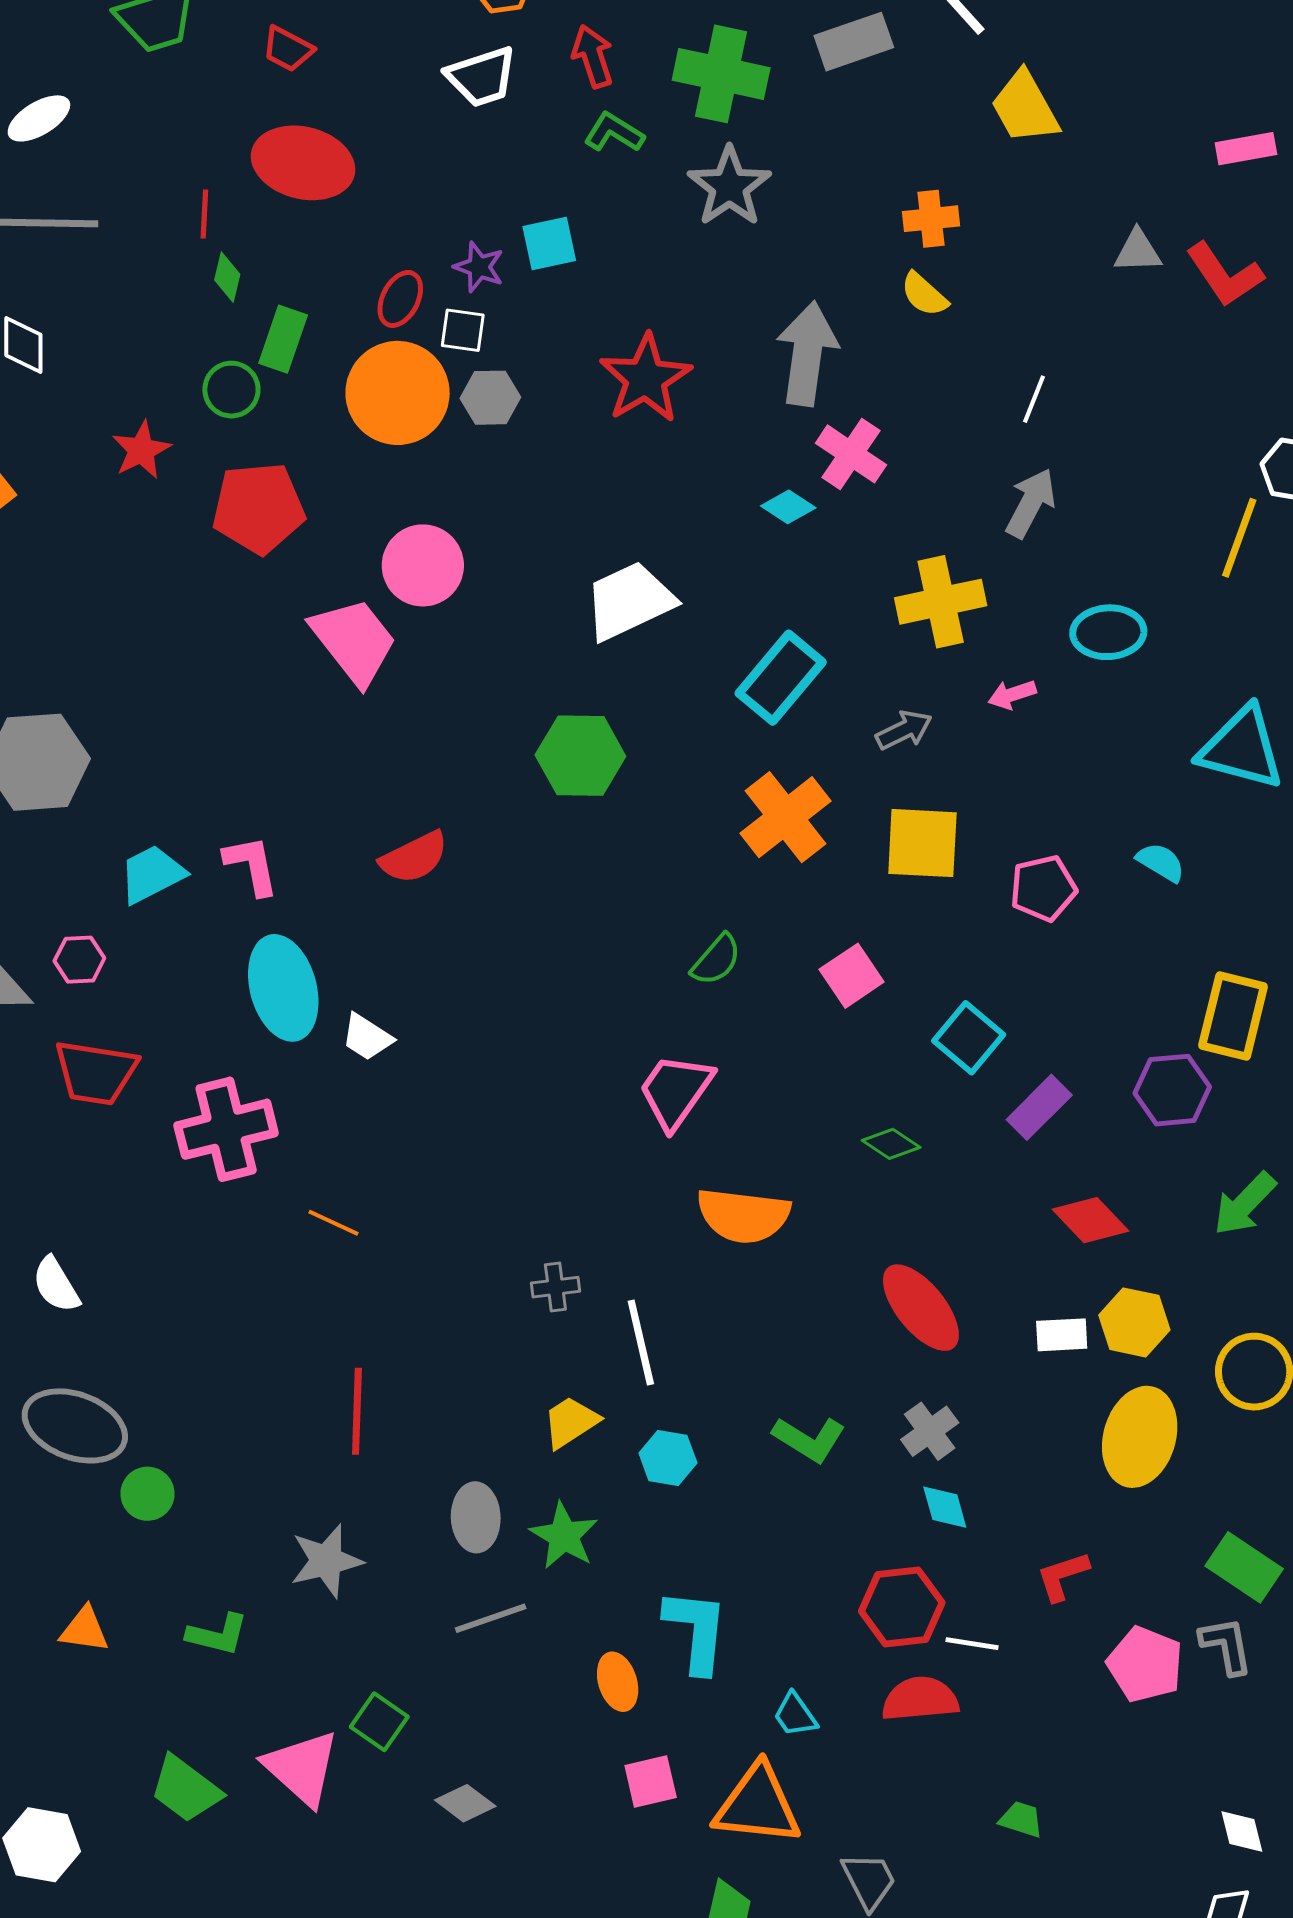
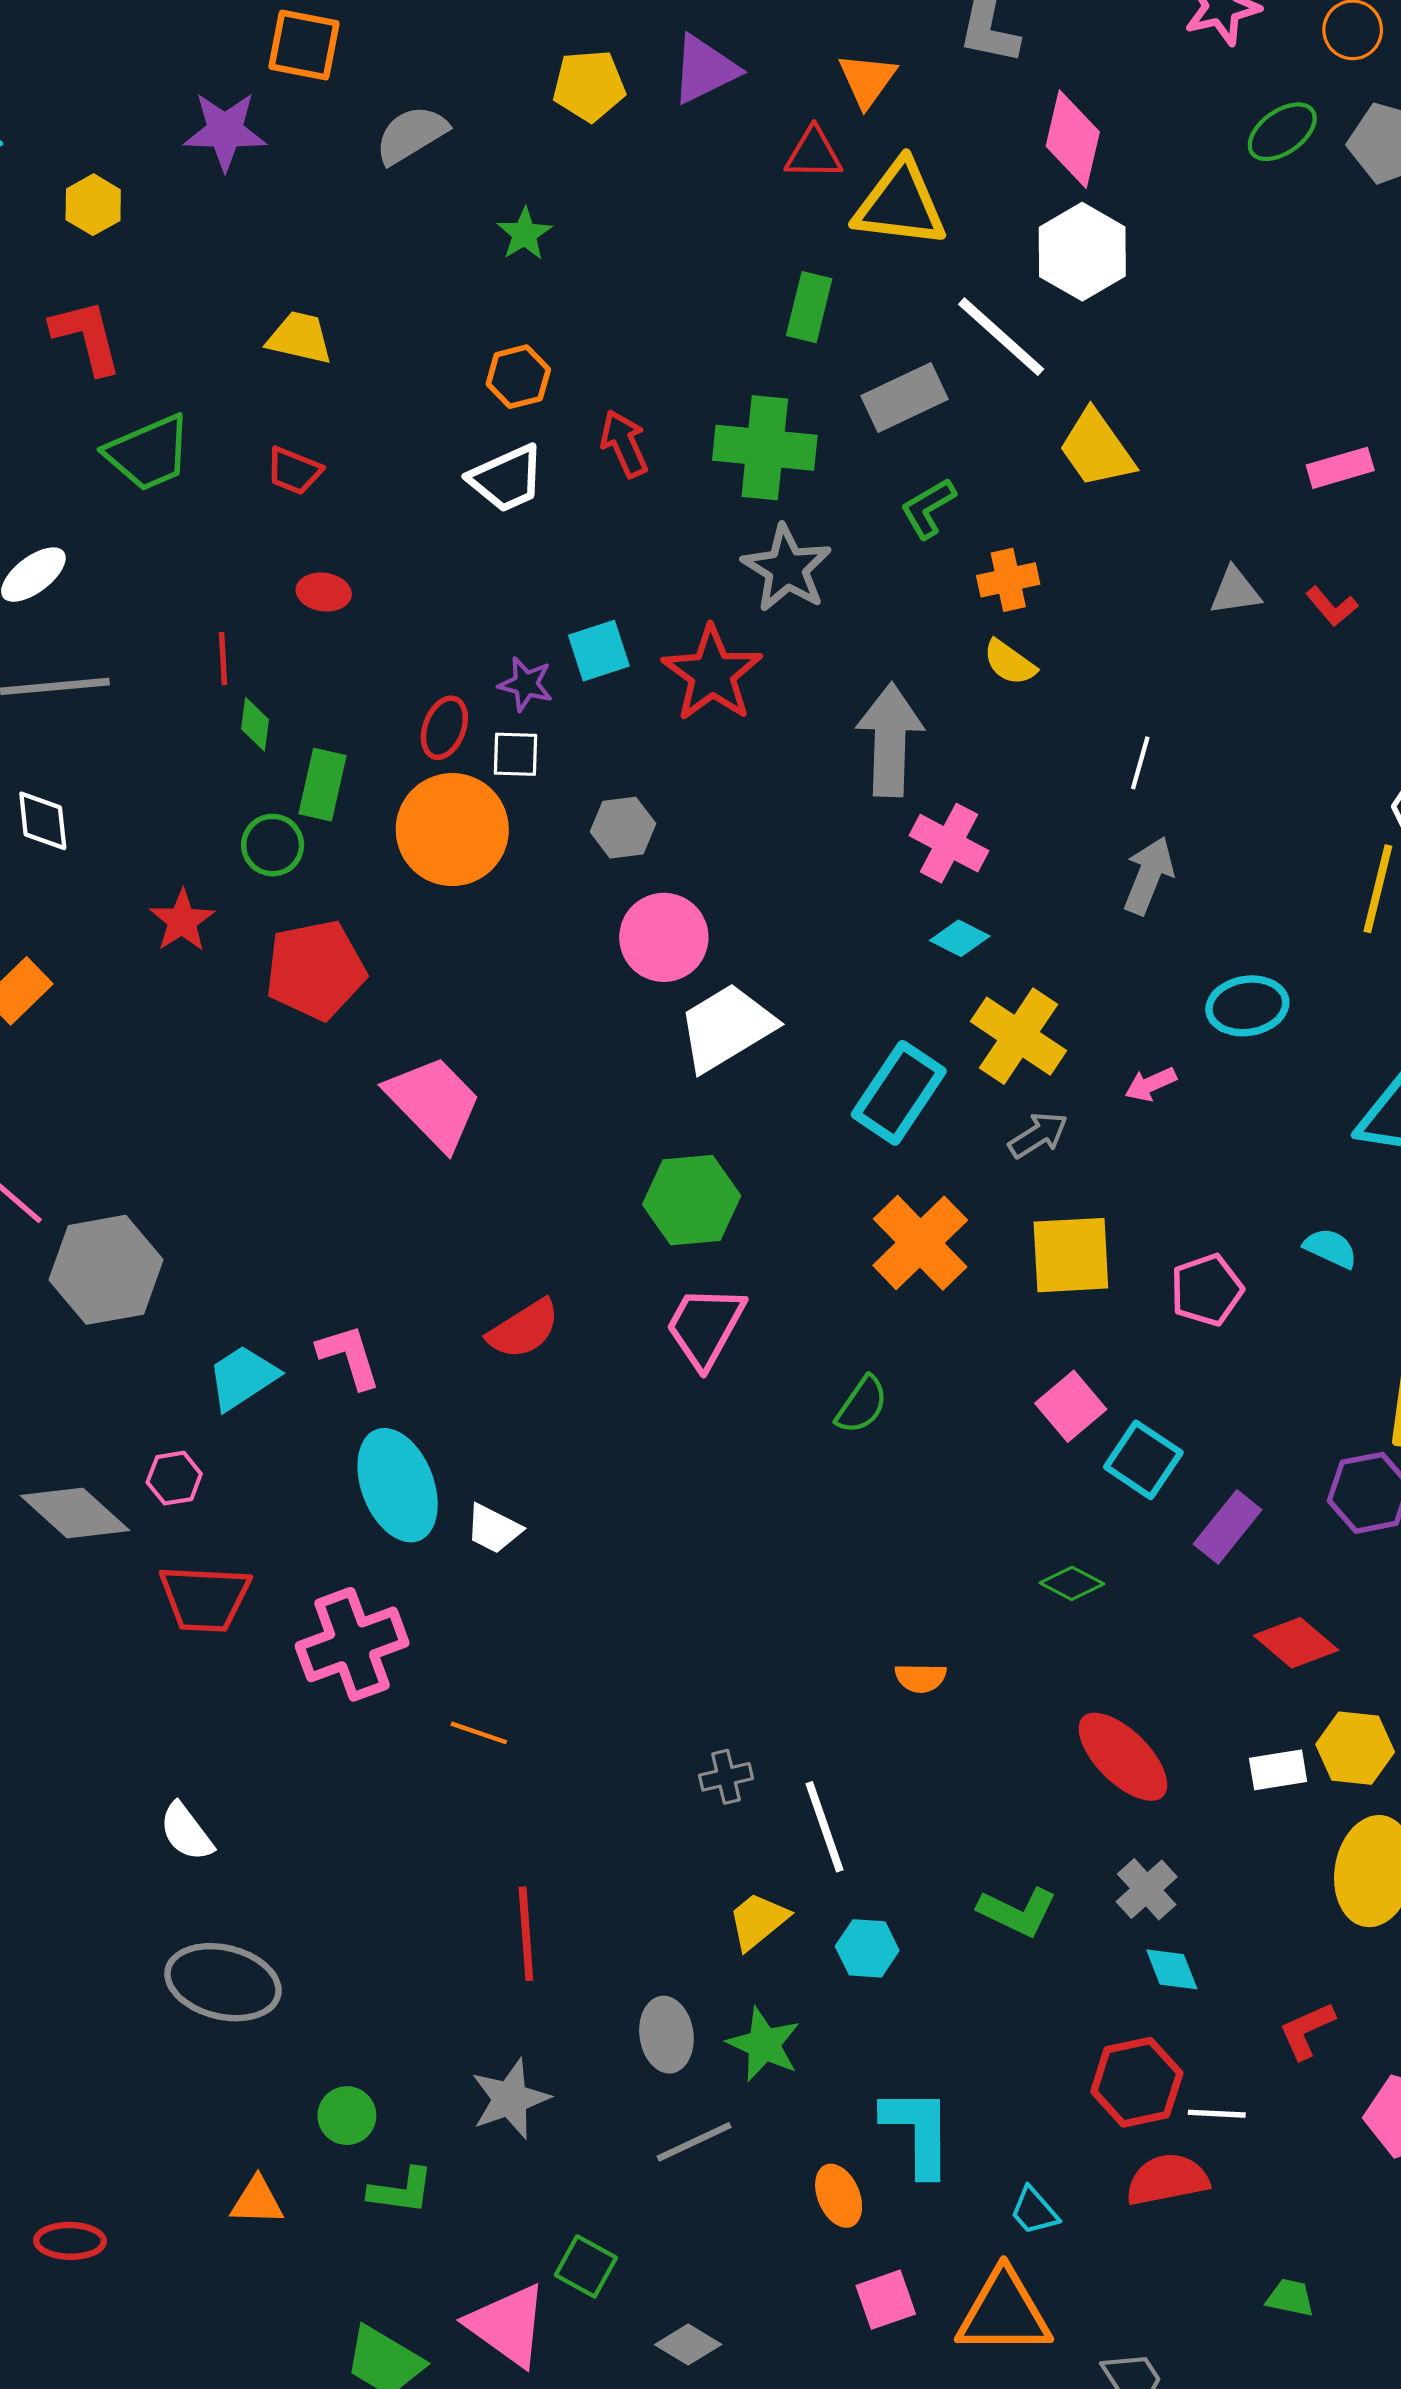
green L-shape: (614, 133) -> (928, 508), moved, turned -56
red ellipse: (303, 163) -> (324, 592), size x0.5
red L-shape: (1225, 275) -> (1332, 606), size x0.6
red star: (646, 378) -> (712, 674), moved
gray hexagon: (490, 398) -> (623, 828), moved
cyan diamond: (788, 507) -> (960, 938), moved
pink circle: (423, 565) -> (664, 937), moved
yellow cross: (941, 602) -> (1018, 1036), moved, turned -38
pink square: (852, 976) -> (1071, 1406), moved
pink trapezoid: (676, 1091) -> (705, 1327), moved
orange semicircle: (743, 1216) -> (921, 1678), size x0.5
green circle: (147, 1494) -> (347, 2116), moved

